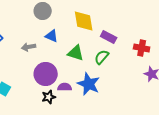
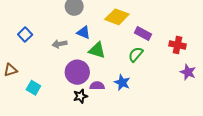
yellow diamond: (84, 21) -> (117, 17), turned -60
green triangle: (76, 53) -> (97, 50), moved
blue star: (89, 84) -> (122, 83), size x0.7

